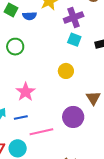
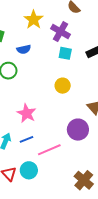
blue semicircle: (29, 16) -> (24, 49), moved
purple cross: (74, 17) -> (61, 32), turned -30

